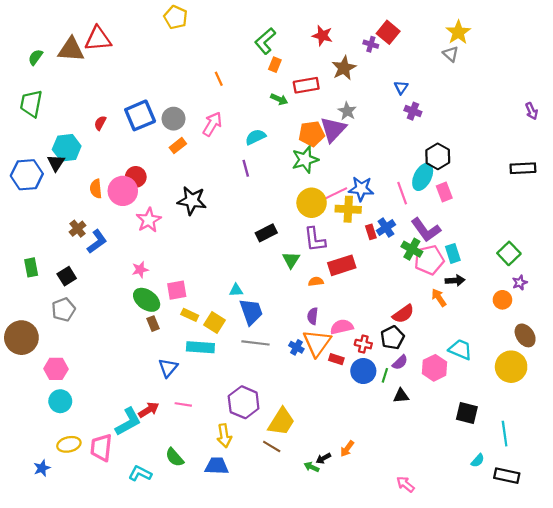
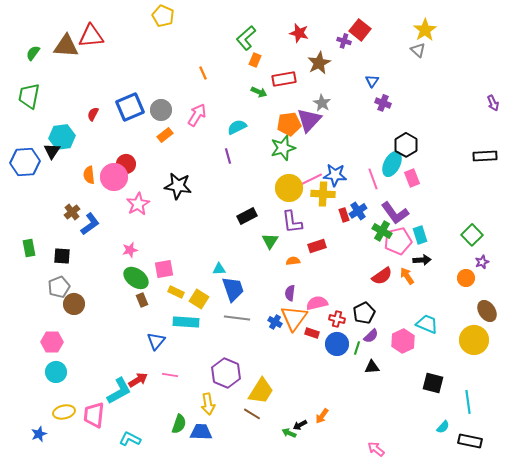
red rectangle: (342, 265) -> (317, 246), size x0.7
black square: (67, 276) -> (62, 256), turned 36
red semicircle: (403, 314) -> (382, 276), moved
brown circle: (21, 338) -> (74, 304), moved, size x0.7
green semicircle: (175, 457) -> (179, 424), moved, turned -120

